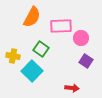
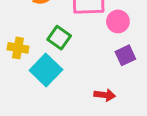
purple square: (86, 61) -> (125, 55), turned 32

